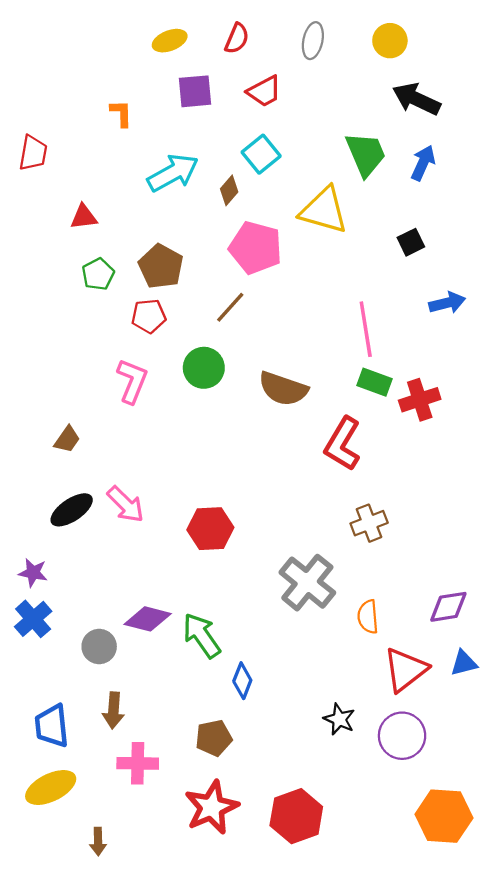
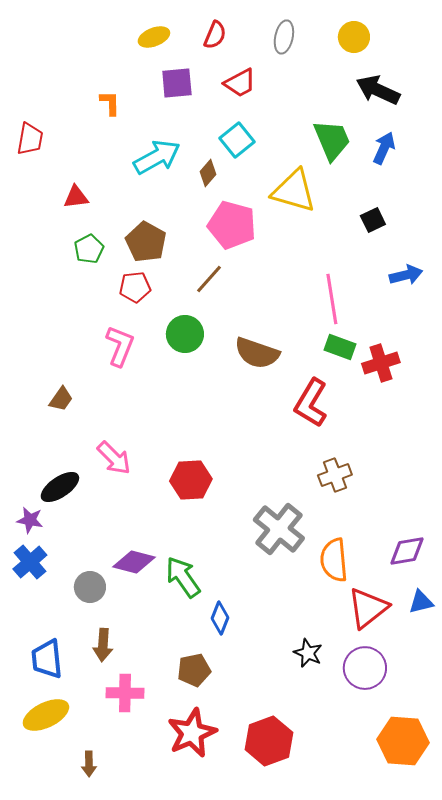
black ellipse: (72, 510) -> (60, 487), moved
orange semicircle: (368, 617) -> (334, 560), size x1.4

